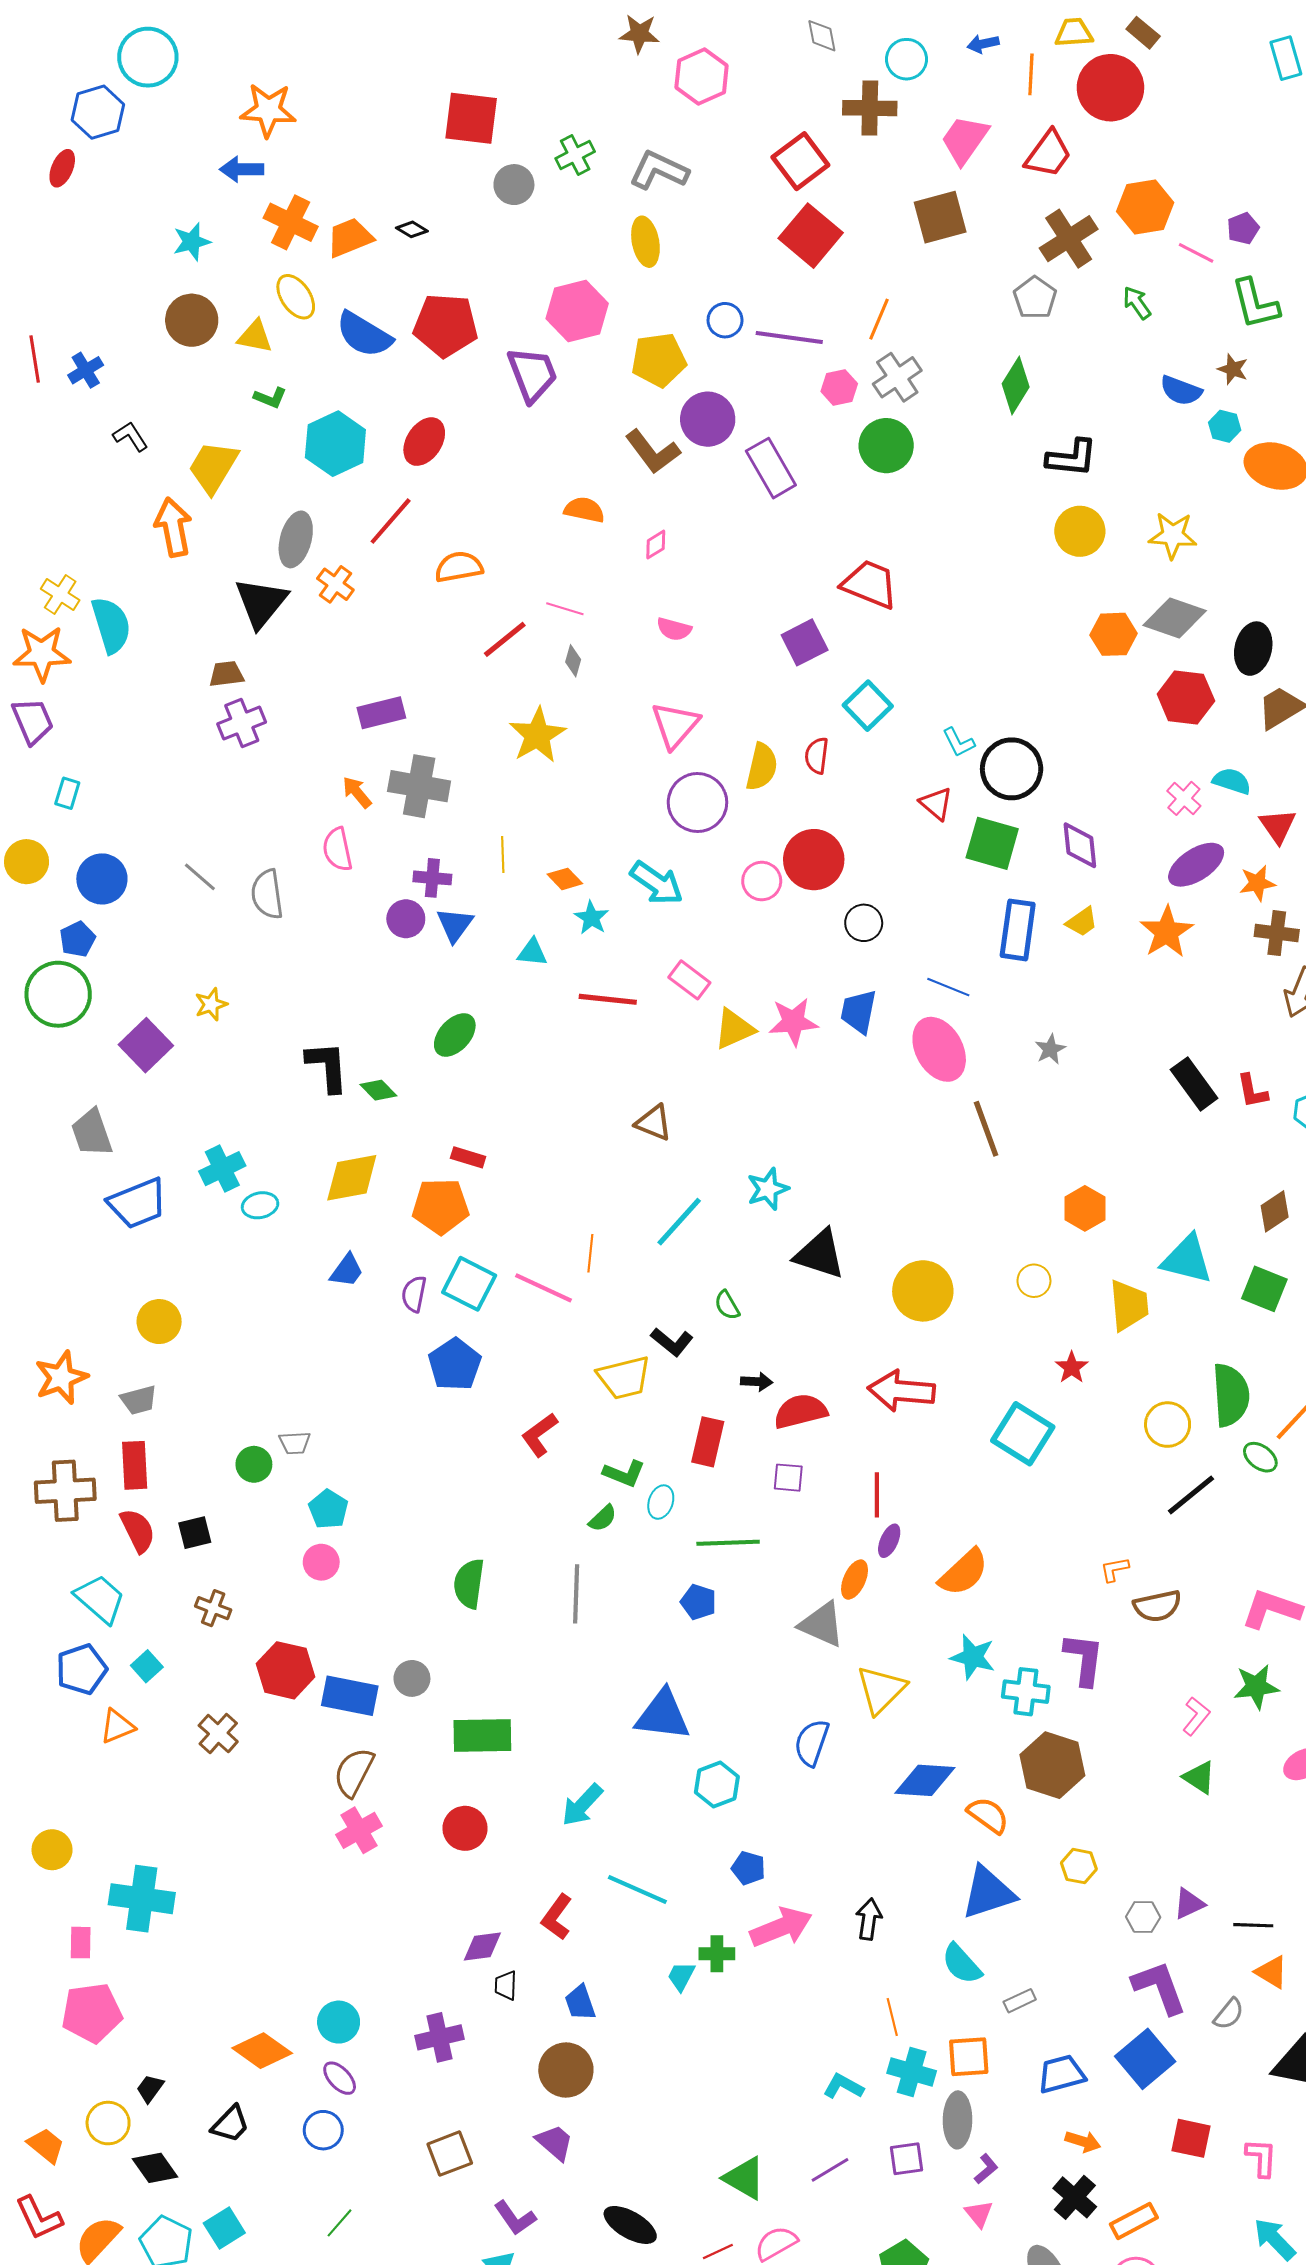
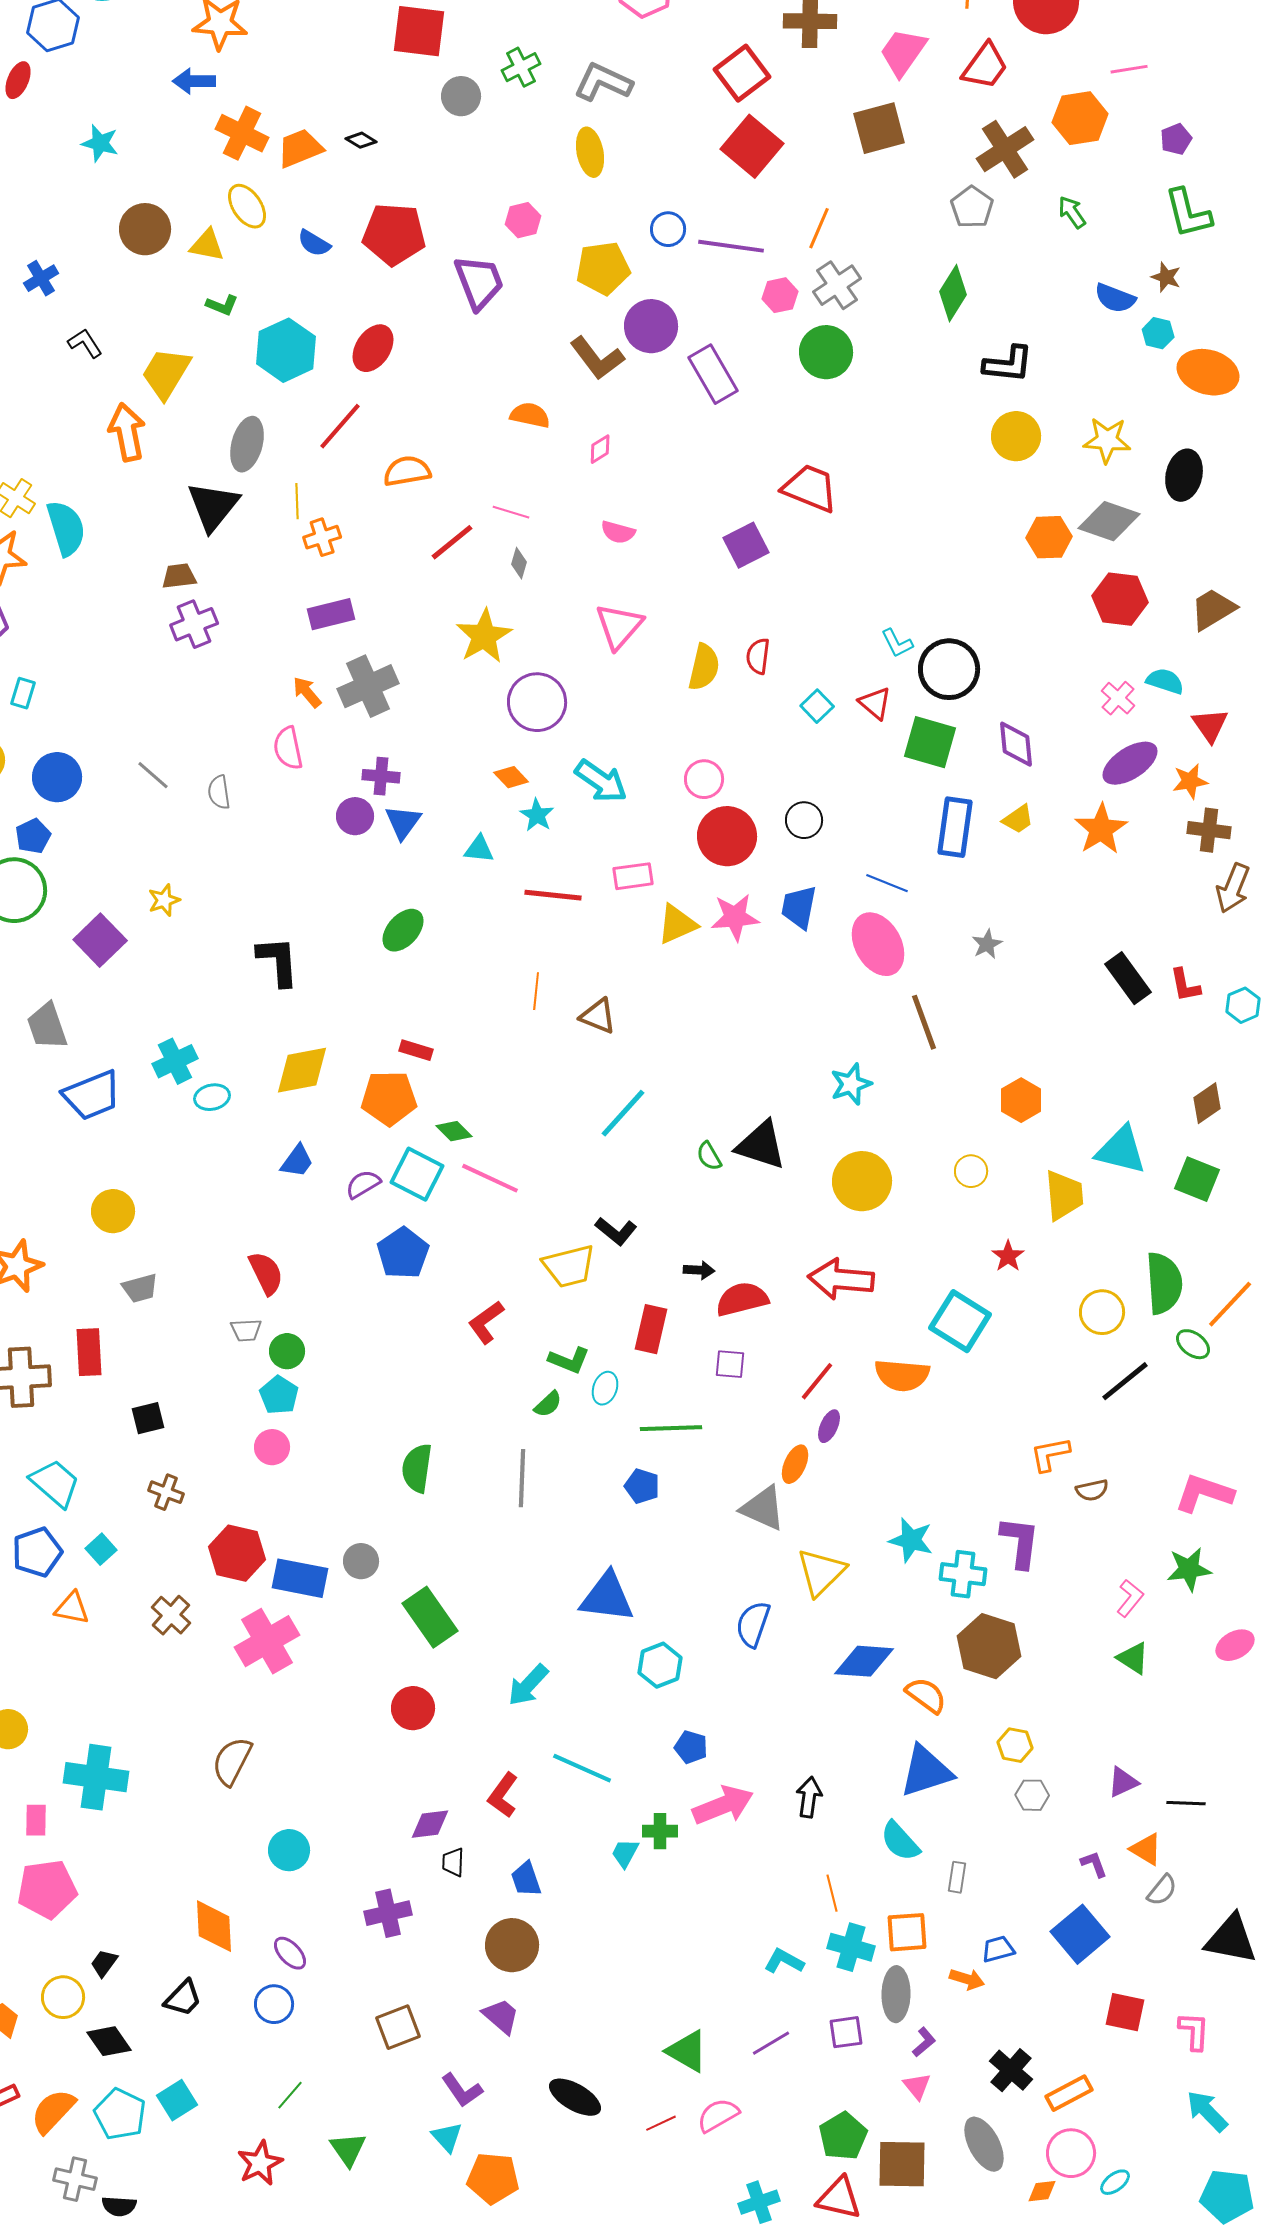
cyan star: (192, 242) -> (100, 143), moved, turned 30
pink line: (1196, 253) -> (1129, 69), moved, turned -36
pink hexagon: (577, 311) -> (523, 220), size x0.6
blue semicircle: (364, 334) -> (314, 243), size x0.6
orange cross: (335, 584) -> (322, 537), moved, turned 36
black ellipse: (1253, 649) -> (1184, 475), moved
cyan square: (868, 706) -> (817, 706), moved, size x0.7
gray cross: (419, 786) -> (368, 686), turned -34
purple circle: (697, 803) -> (537, 702), moved
yellow line: (503, 855) -> (297, 501), moved
red circle: (814, 860) -> (727, 836), moved
gray semicircle: (267, 894) -> (219, 792), size x0.7
pink rectangle: (689, 980) -> (633, 876), turned -45
green diamond: (378, 1090) -> (454, 1131), moved
cyan star: (768, 1189) -> (851, 1084), moved
orange line: (590, 1253) -> (536, 991), moved
purple semicircle: (414, 1294) -> (363, 1184), turned 48
green semicircle: (727, 1305) -> (709, 1156), moved
gray trapezoid: (139, 1400) -> (140, 1288), moved
green circle: (254, 1464) -> (287, 1351), moved
red line: (877, 1495) -> (817, 1381), turned 39
red semicircle: (138, 1531) -> (266, 1273), moved
orange L-shape: (1115, 1569) -> (1050, 1454), size x1.4
orange semicircle: (964, 1572) -> (902, 1375), moved, turned 48
brown semicircle: (1157, 1606) -> (1092, 1490), size x0.7
orange triangle: (117, 1726) -> (72, 1608), turned 33
green rectangle: (482, 1736) -> (430, 1617), turned 56
brown semicircle: (354, 1772) -> (232, 1761), moved
pink cross: (359, 1830) -> (267, 1641), moved, size x1.4
gray hexagon: (1143, 1917) -> (1032, 1795), moved
orange triangle: (1272, 1972) -> (1146, 1849), moved
purple L-shape: (1159, 1987) -> (1094, 1864), size x0.5
gray rectangle: (1020, 2001) -> (957, 1877), turned -56
cyan circle: (339, 2022) -> (289, 1850), moved
orange diamond: (262, 2051) -> (214, 1926), turned 52
blue trapezoid: (1062, 2074) -> (998, 1949), size x0.7
orange arrow: (1083, 2141) -> (967, 1979), moved

